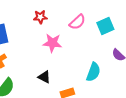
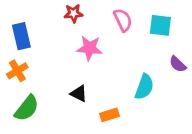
pink semicircle: (77, 22) -> (123, 20), turned -72
cyan square: (105, 26) -> (160, 25), turned 30

